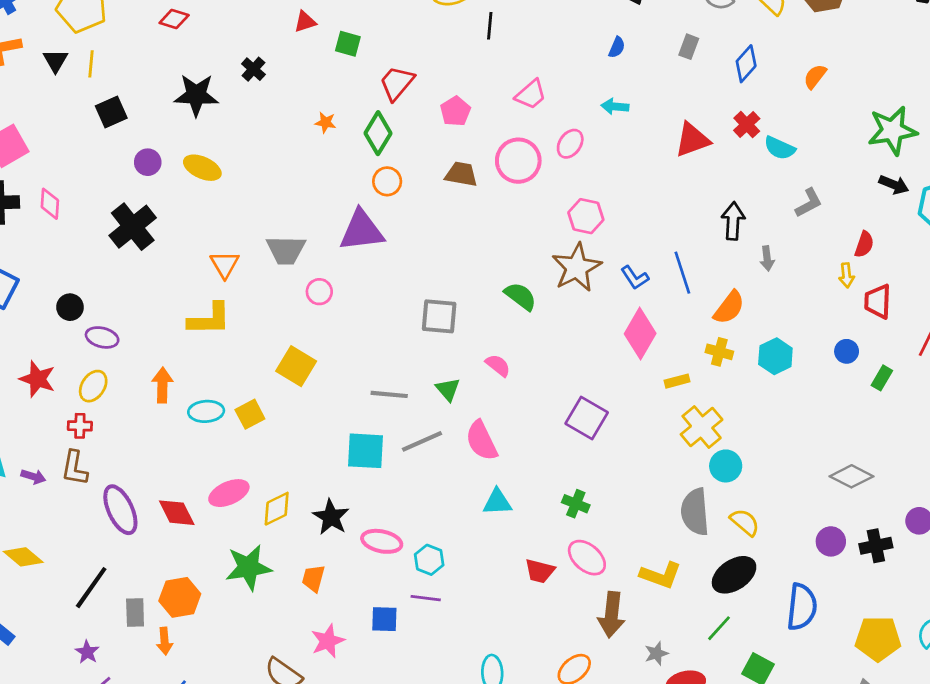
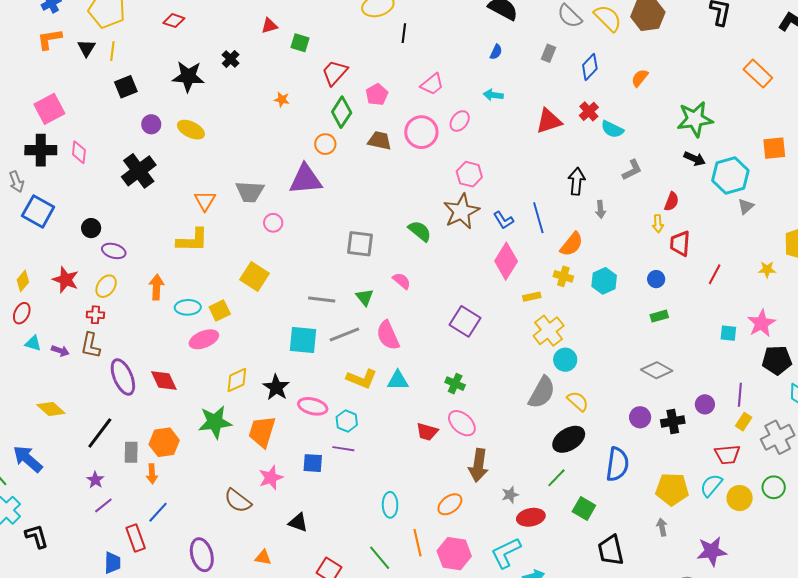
green diamond: (378, 133) -> (342, 112), moved
green rectangle: (882, 378) -> (659, 316), moved, turned 42
pink ellipse: (229, 493) -> (204, 339), moved
gray semicircle: (695, 512) -> (542, 392), turned -148
yellow L-shape: (661, 575) -> (362, 379), moved
orange trapezoid: (313, 578) -> (262, 432), size x1.6

